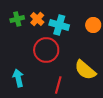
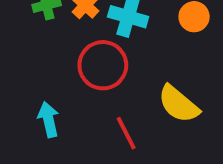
red line: (58, 85) -> (126, 133), turned -42

